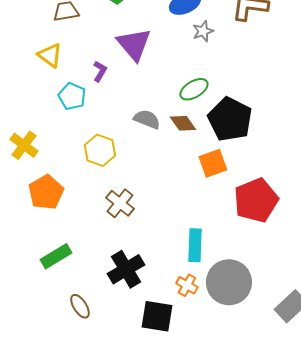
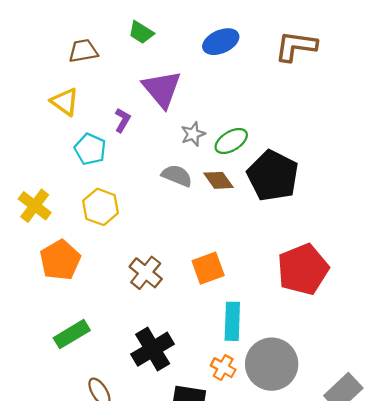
gray star: (203, 31) -> (193, 134), moved
yellow hexagon: (100, 150) -> (101, 207), moved
orange square: (213, 163) -> (208, 268), moved

